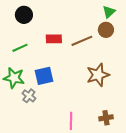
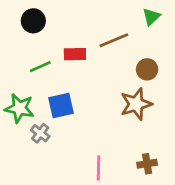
brown circle: (106, 30) -> (147, 69), moved
brown line: (82, 41) -> (114, 40), moved
green line: (20, 48) -> (40, 67), moved

